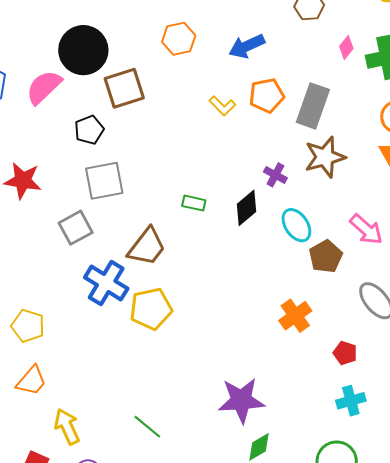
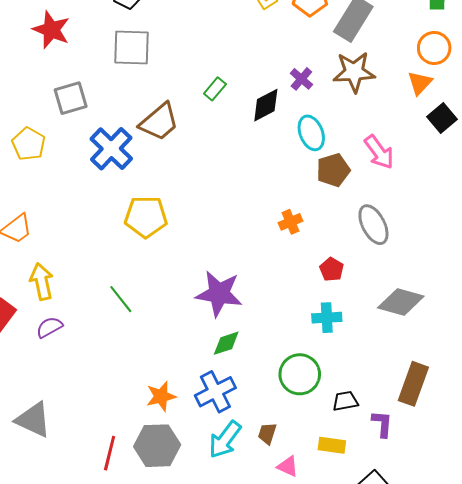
green rectangle: (194, 203) -> (215, 89), turned -75
gray square: (76, 228) -> (71, 98), moved
yellow pentagon: (151, 309) -> (146, 217), moved
orange cross: (295, 316) -> (290, 222), size x0.7
yellow pentagon: (28, 326) -> (29, 144), moved

